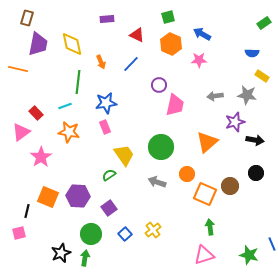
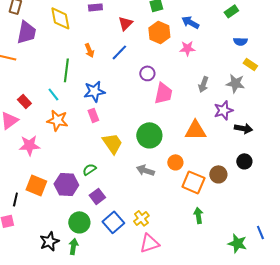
green rectangle: (264, 23) -> (231, 11), moved
red triangle: (137, 35) -> (125, 23), turned 49
yellow diamond: (72, 44) -> (60, 18), moved
gray arrow: (215, 96) -> (203, 84), turned -63
cyan line: (65, 106) -> (53, 94), turned 72
orange triangle: (207, 142) -> (195, 130), turned 40
pink star: (41, 157) -> (29, 145), turned 30
green semicircle: (109, 175) -> (89, 169), moved
blue square: (125, 234) -> (113, 222), size x1.5
pink triangle: (204, 255) -> (149, 243), moved

